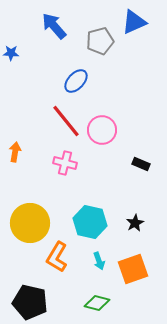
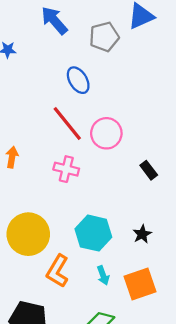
blue ellipse: (76, 81) -> (78, 80), turned -75
black rectangle: (141, 164) -> (149, 170), turned 30

